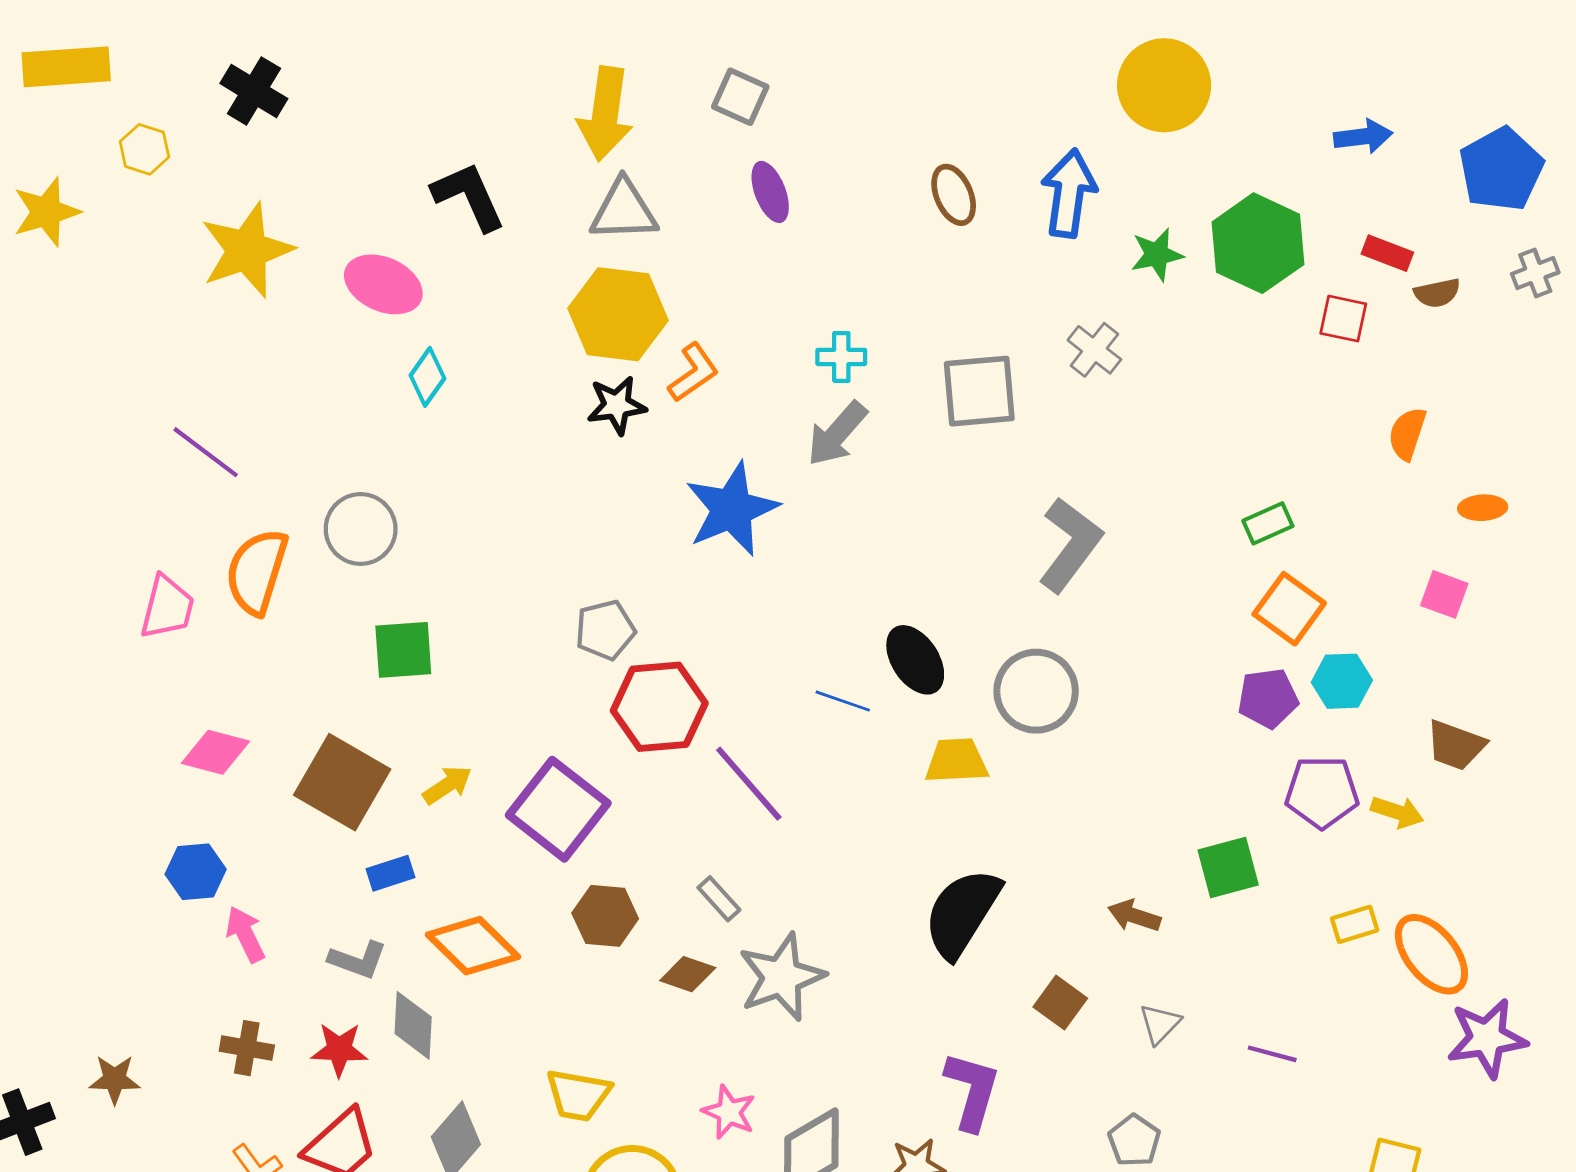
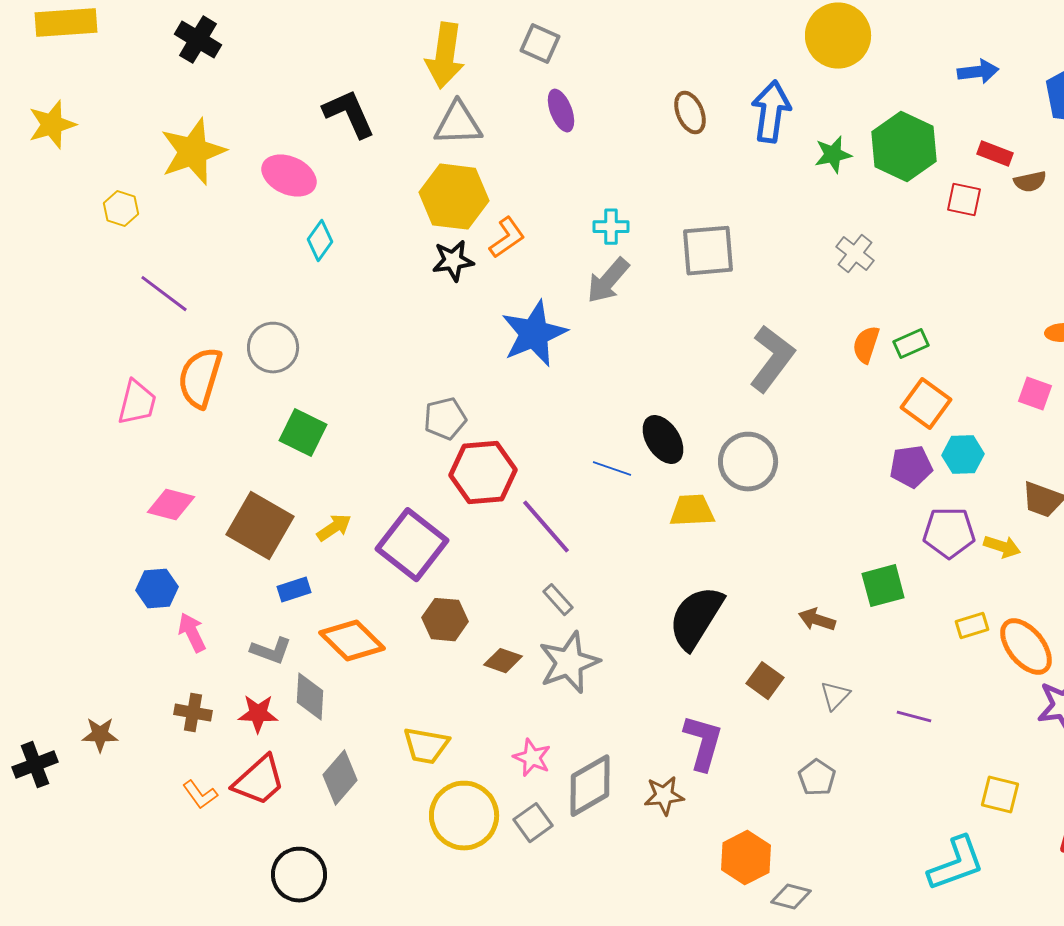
yellow hexagon: (144, 149) -> (121, 209), moved
gray cross: (1094, 350) -> (855, 254), moved
orange semicircle: (1407, 434) -> (866, 345), moved
green square: (403, 650) -> (303, 433), turned 30
gray rectangle: (719, 899) -> (558, 600), moved

